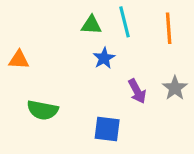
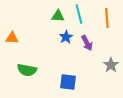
gray star: (175, 88) -> (111, 65), moved
purple arrow: (137, 91) -> (87, 43), moved

